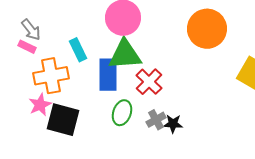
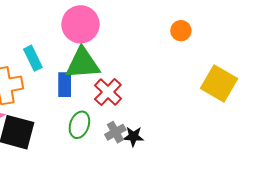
orange circle: (207, 29) -> (181, 31), moved, size x0.5
blue rectangle: (108, 75) -> (65, 85), size x0.7

